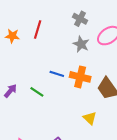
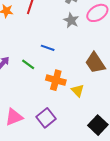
orange cross: (80, 77) -> (56, 80), moved

